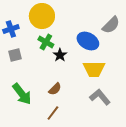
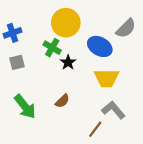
yellow circle: (42, 16) -> (66, 23), moved
brown line: (53, 113) -> (95, 129), moved

